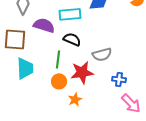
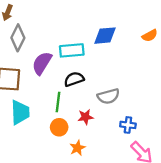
purple semicircle: (44, 25) -> (42, 63), turned -75
black semicircle: (72, 39) -> (74, 79), turned -42
red star: (82, 72) -> (85, 117), size x0.6

